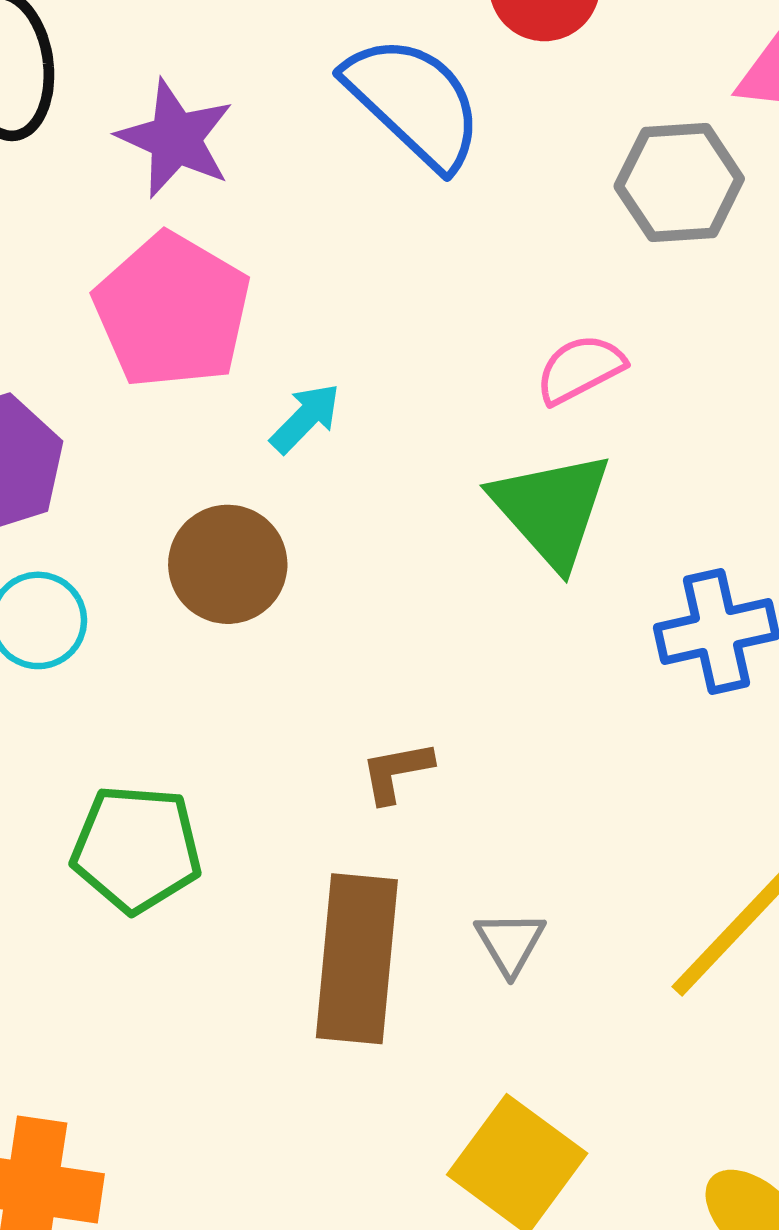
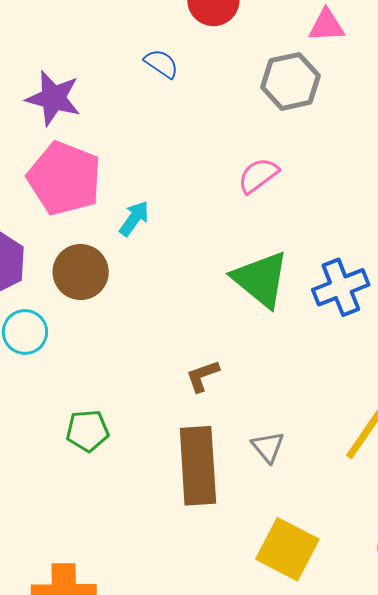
blue semicircle: (414, 102) -> (161, 64), size x0.5
green triangle: (551, 509) -> (261, 279), moved
brown circle: (228, 564) -> (81, 272), moved
green pentagon: (136, 849) -> (87, 431), size x0.7

